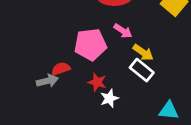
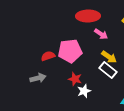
pink arrow: (123, 31) -> (101, 34), moved
red semicircle: (61, 69) -> (48, 56), moved

